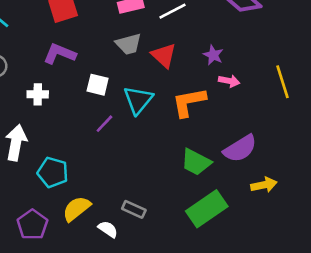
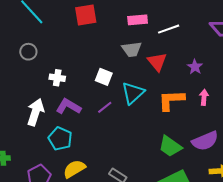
purple L-shape: (60, 54) -> (69, 107), moved
pink arrow: (229, 81) -> (204, 97), moved, turned -105

